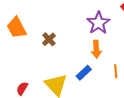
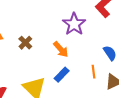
orange arrow: (96, 49) -> (61, 49), moved, turned -36

